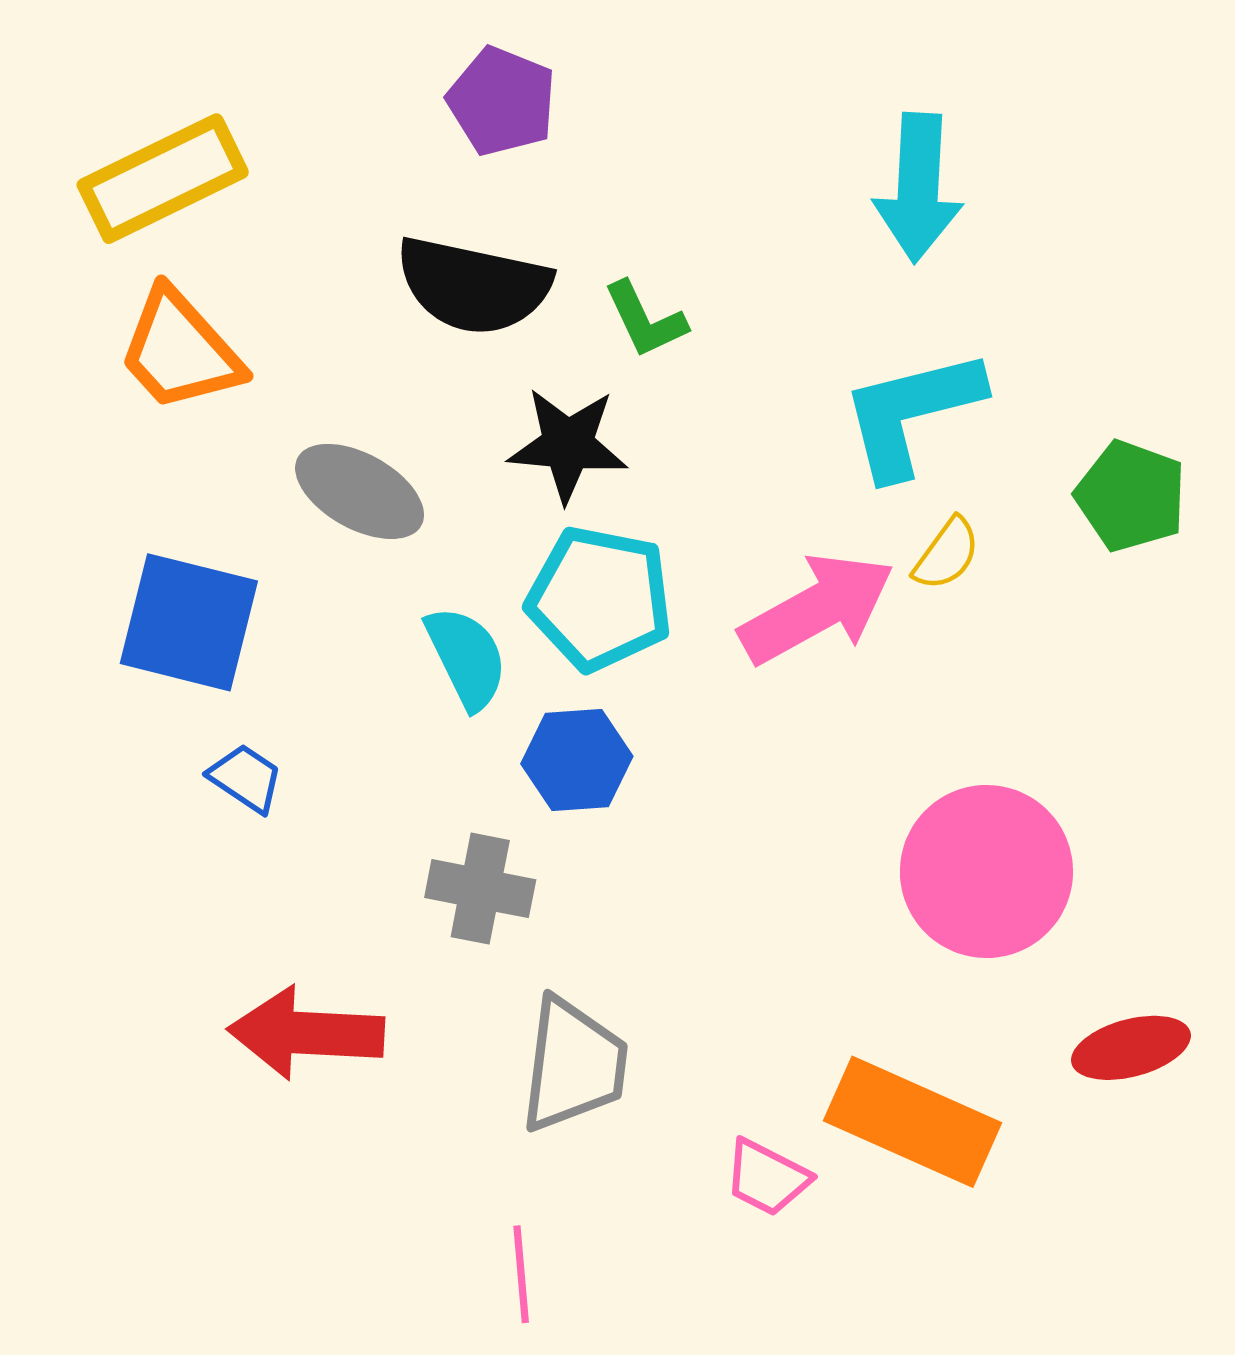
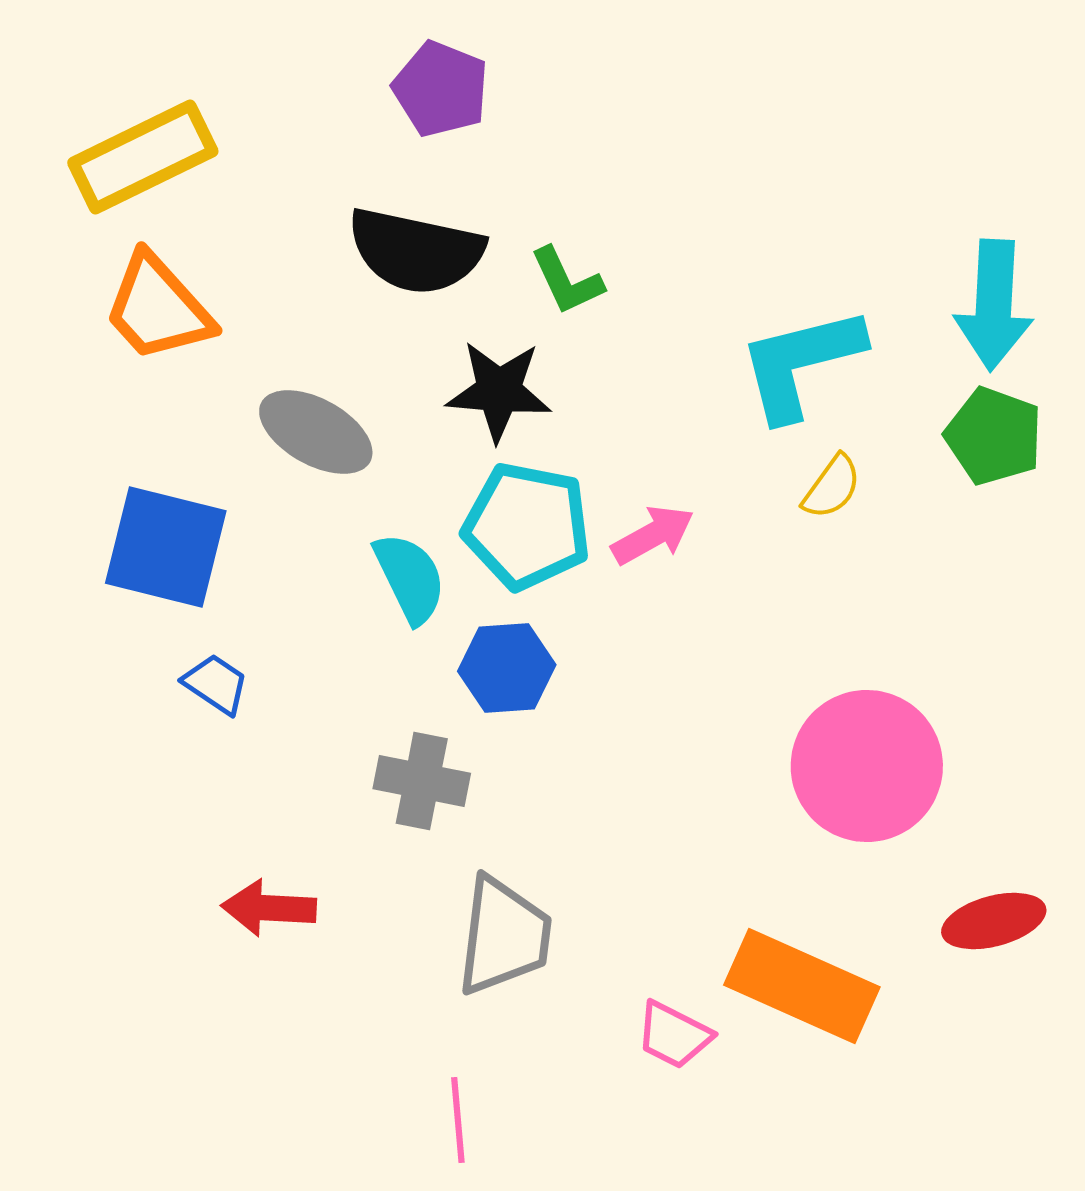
cyan arrow: (918, 188) -> (994, 305), moved
pink arrow: (817, 609) -> (653, 535), moved, size x0.6
red arrow: (306, 1033) -> (269, 908), size x0.7

